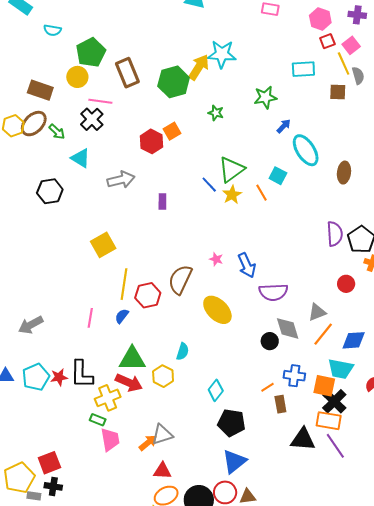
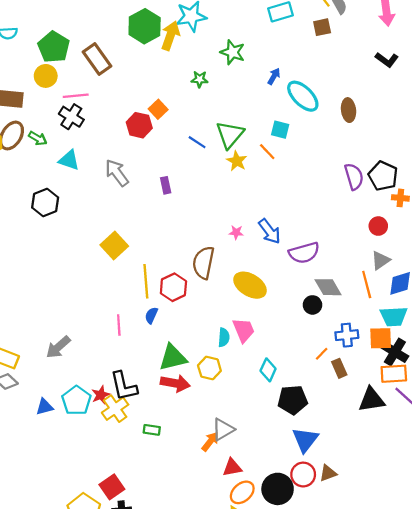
green hexagon: (174, 82) -> (145, 26), moved
green star: (265, 97) -> (233, 52), moved, turned -30
gray arrow: (121, 180) -> (117, 173), turned -100
blue line: (209, 185) -> (197, 142), moved
gray triangle: (317, 312) -> (381, 260), moved
orange line: (323, 334) -> (367, 284), turned -40
yellow cross: (108, 398) -> (115, 409), moved
pink trapezoid: (110, 440) -> (244, 330), moved

